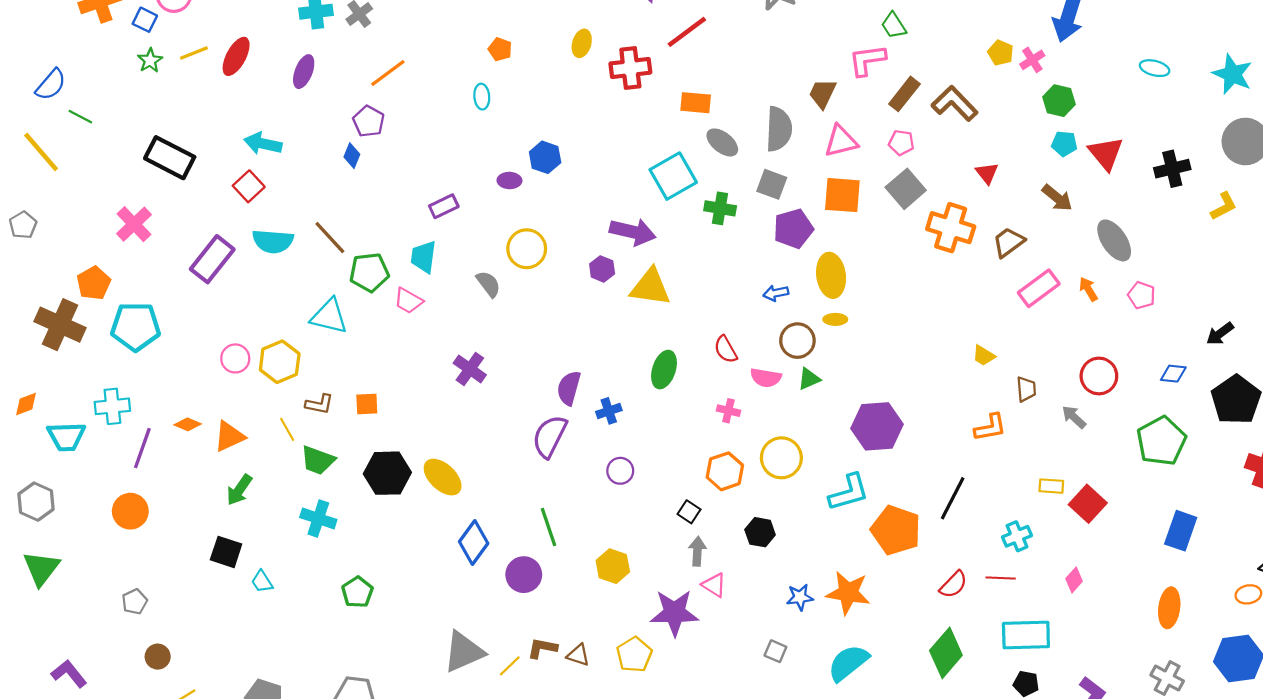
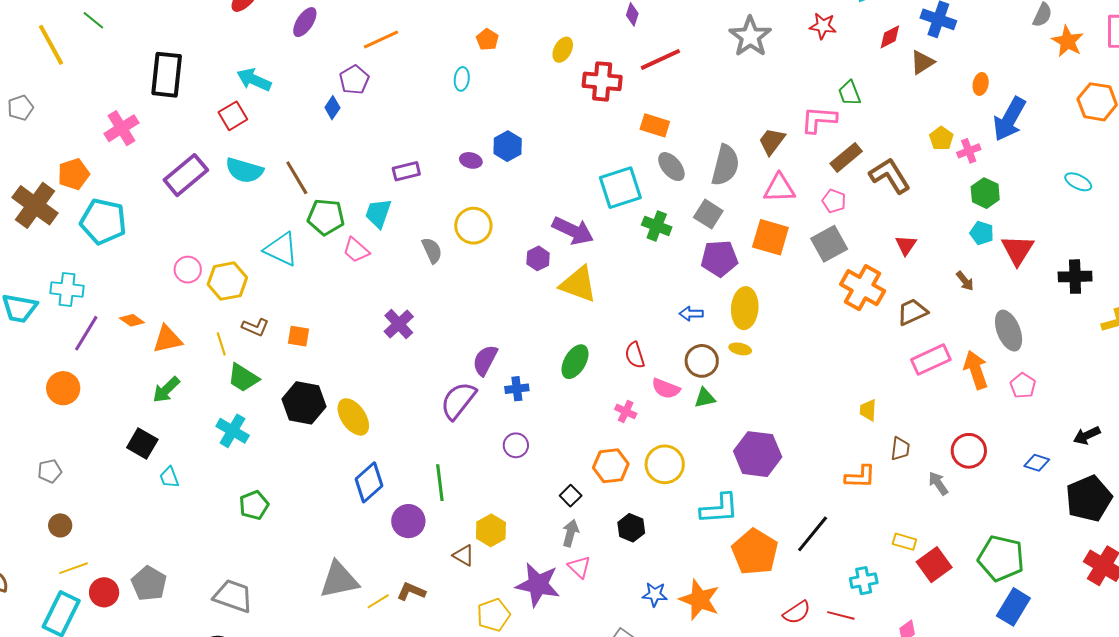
black rectangle: (170, 158) -> (167, 75), turned 57
brown arrow: (1057, 198) -> (965, 281), size x0.7
orange arrow: (1088, 289) -> (976, 370), size x1.6
yellow trapezoid: (984, 356) -> (868, 410), turned 50
green pentagon: (1161, 441) -> (1001, 558), moved, turned 30
brown triangle: (578, 655) -> (464, 555), moved

